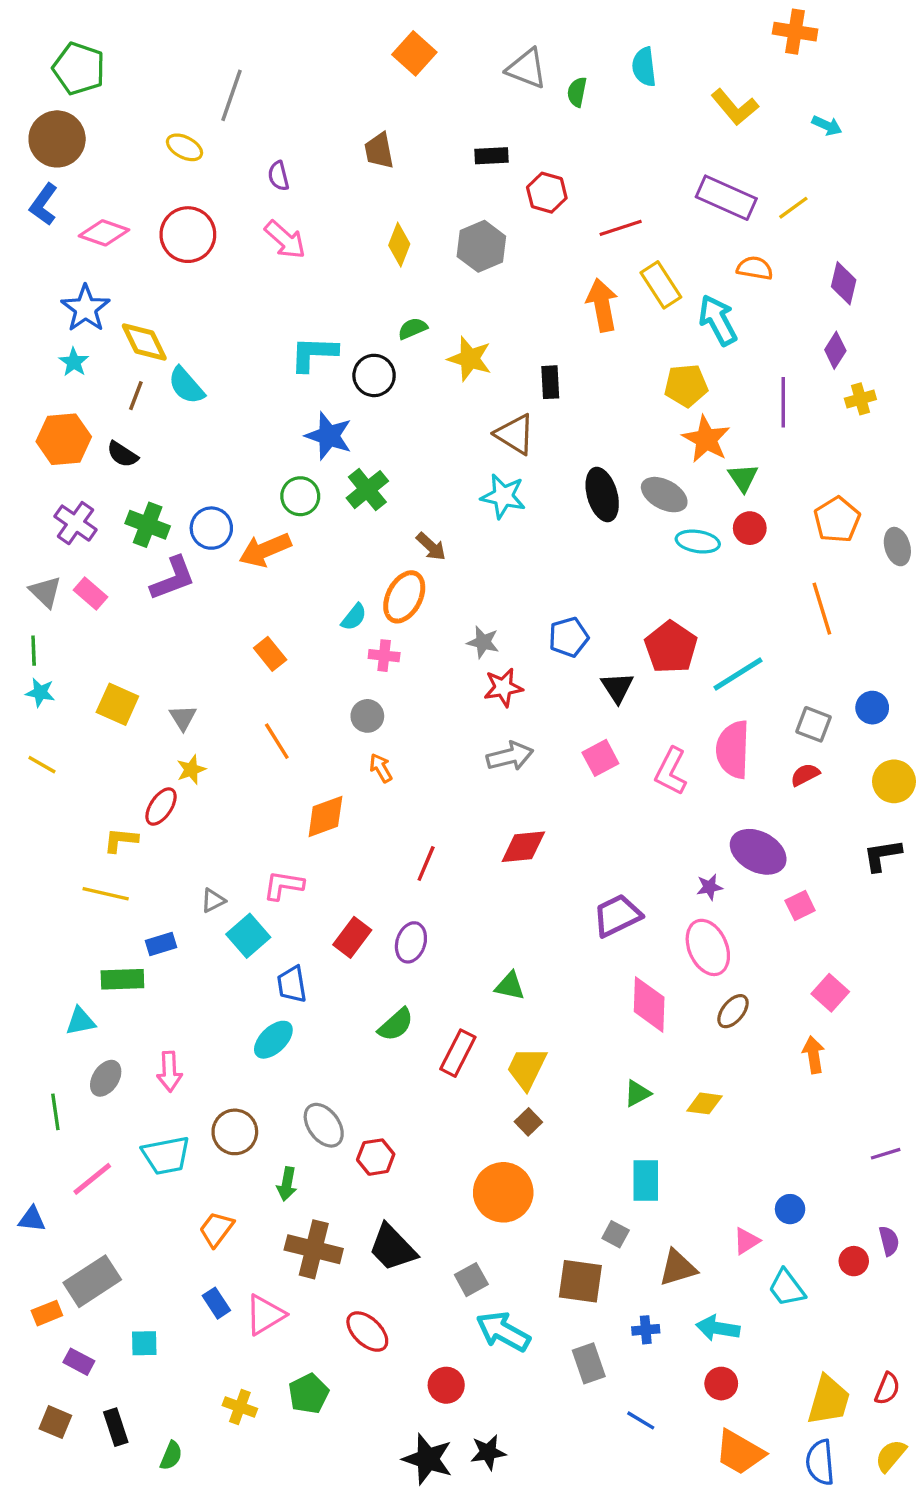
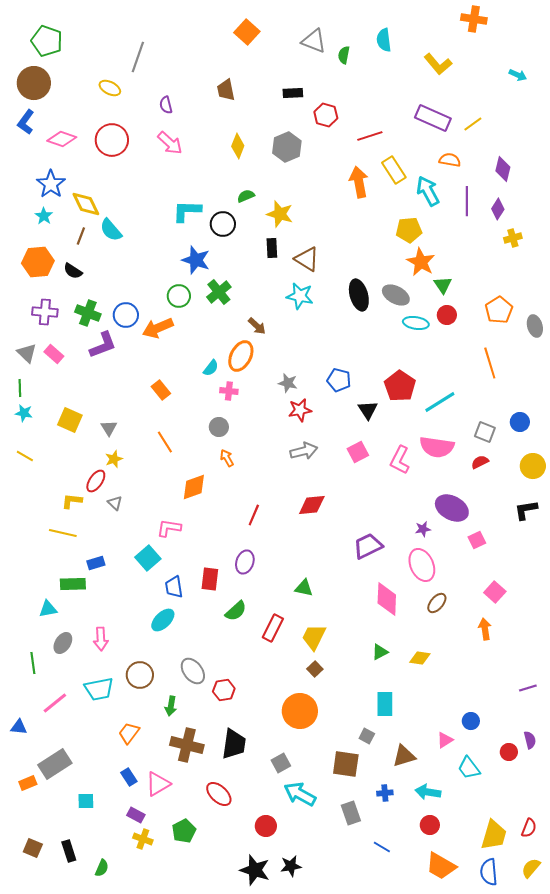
cyan arrow: (827, 126) -> (518, 75), moved
black rectangle: (550, 382) -> (272, 248), moved
purple line: (783, 402) -> (467, 201), moved
purple cross: (75, 523) -> (45, 312), turned -30
blue pentagon: (569, 637) -> (339, 380), turned 30
pink semicircle: (733, 750) -> (437, 447), turned -84
gray triangle: (213, 900) -> (115, 503), moved, turned -49
red rectangle: (352, 937) -> (210, 579), moved, turned -30
black trapezoid: (392, 1248) -> (234, 744), turned -128
purple rectangle: (79, 1362) -> (136, 815), moved

